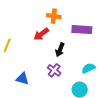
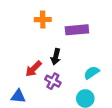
red arrow: (41, 34) -> (34, 69), moved

